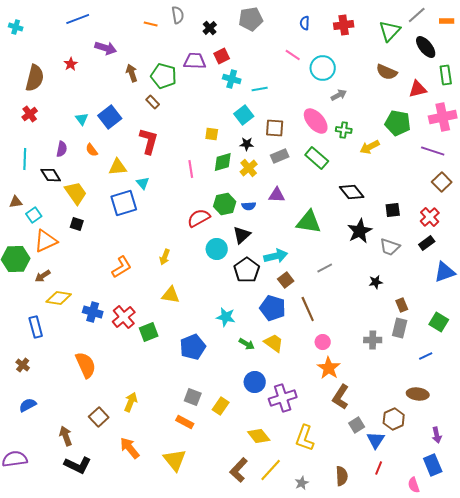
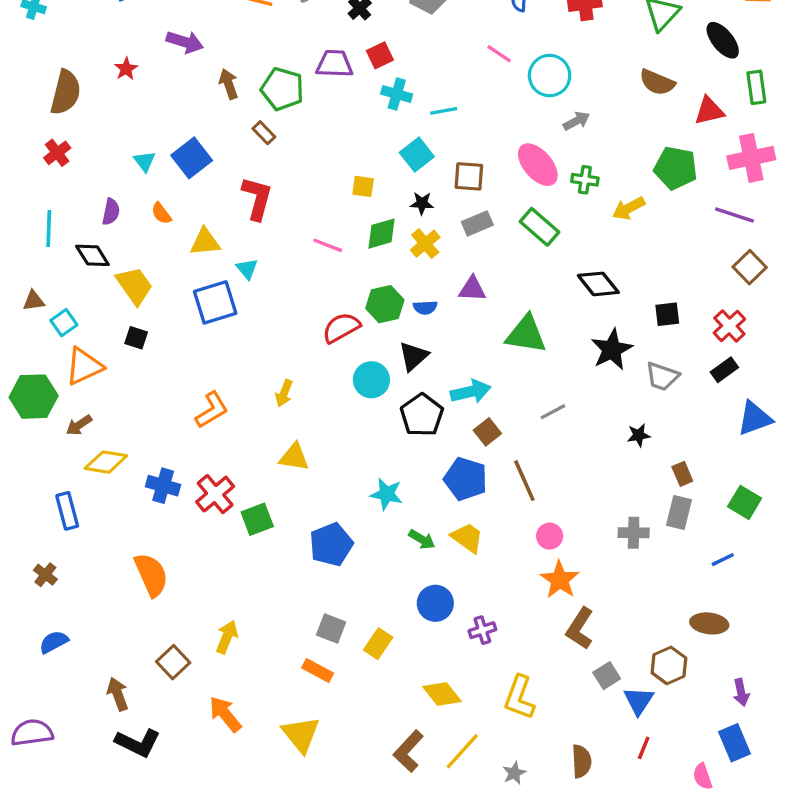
pink line: (191, 169) -> (328, 245), turned -60
purple cross: (283, 398) -> (482, 630), size x0.6

